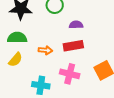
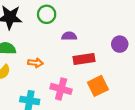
red rectangle: (73, 46) -> (84, 59), moved

